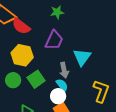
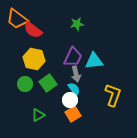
green star: (57, 12) -> (77, 24), moved
purple trapezoid: (54, 40) -> (73, 57), moved
cyan triangle: (82, 57) -> (94, 61), turned 48

